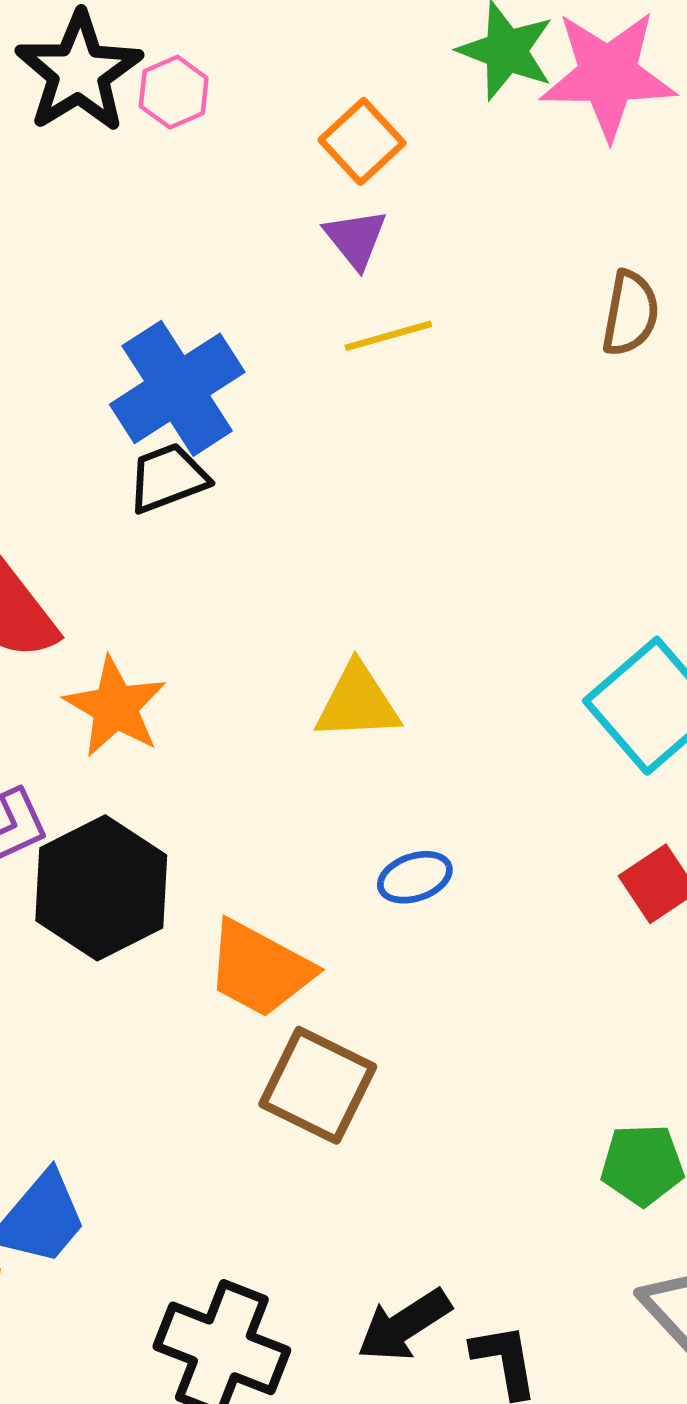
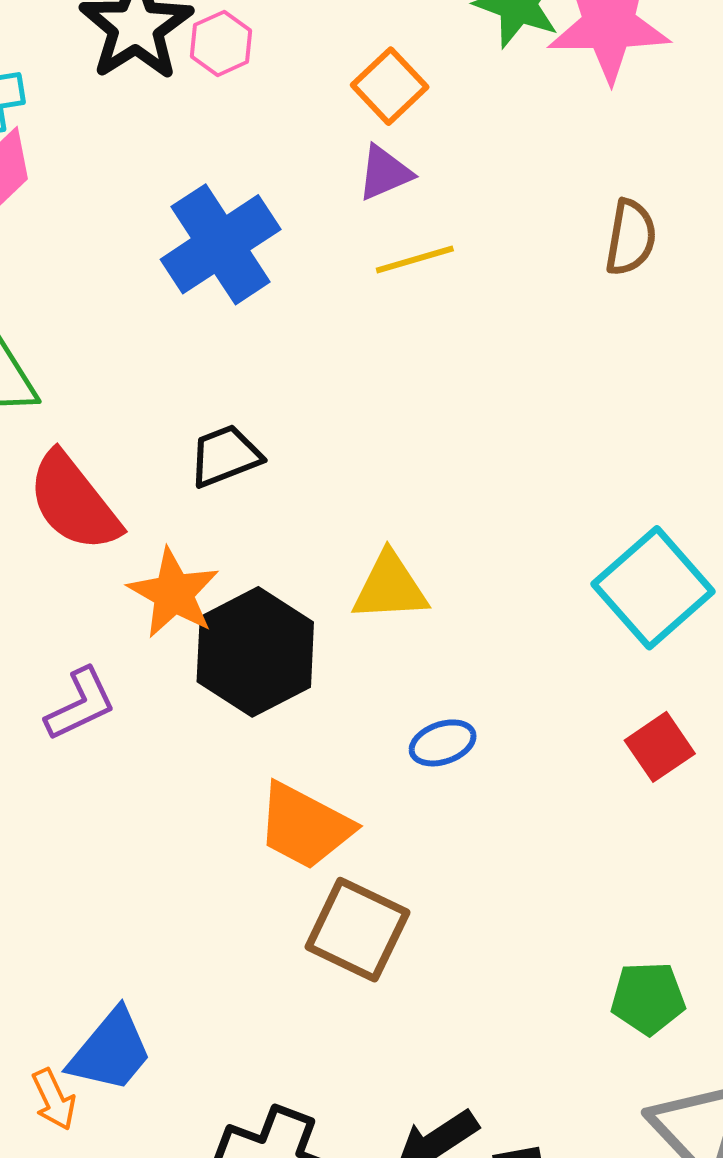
purple triangle: (356, 239) -> (385, 173), turned 46
blue cross: (177, 388) -> (221, 244), moved
black trapezoid: (168, 478) -> (225, 456), moved
black hexagon: (101, 888) -> (255, 652), moved

